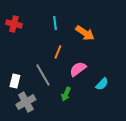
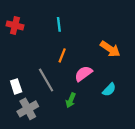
orange arrow: (85, 33) -> (110, 49), moved
white rectangle: (15, 81) -> (16, 86), turned -32

